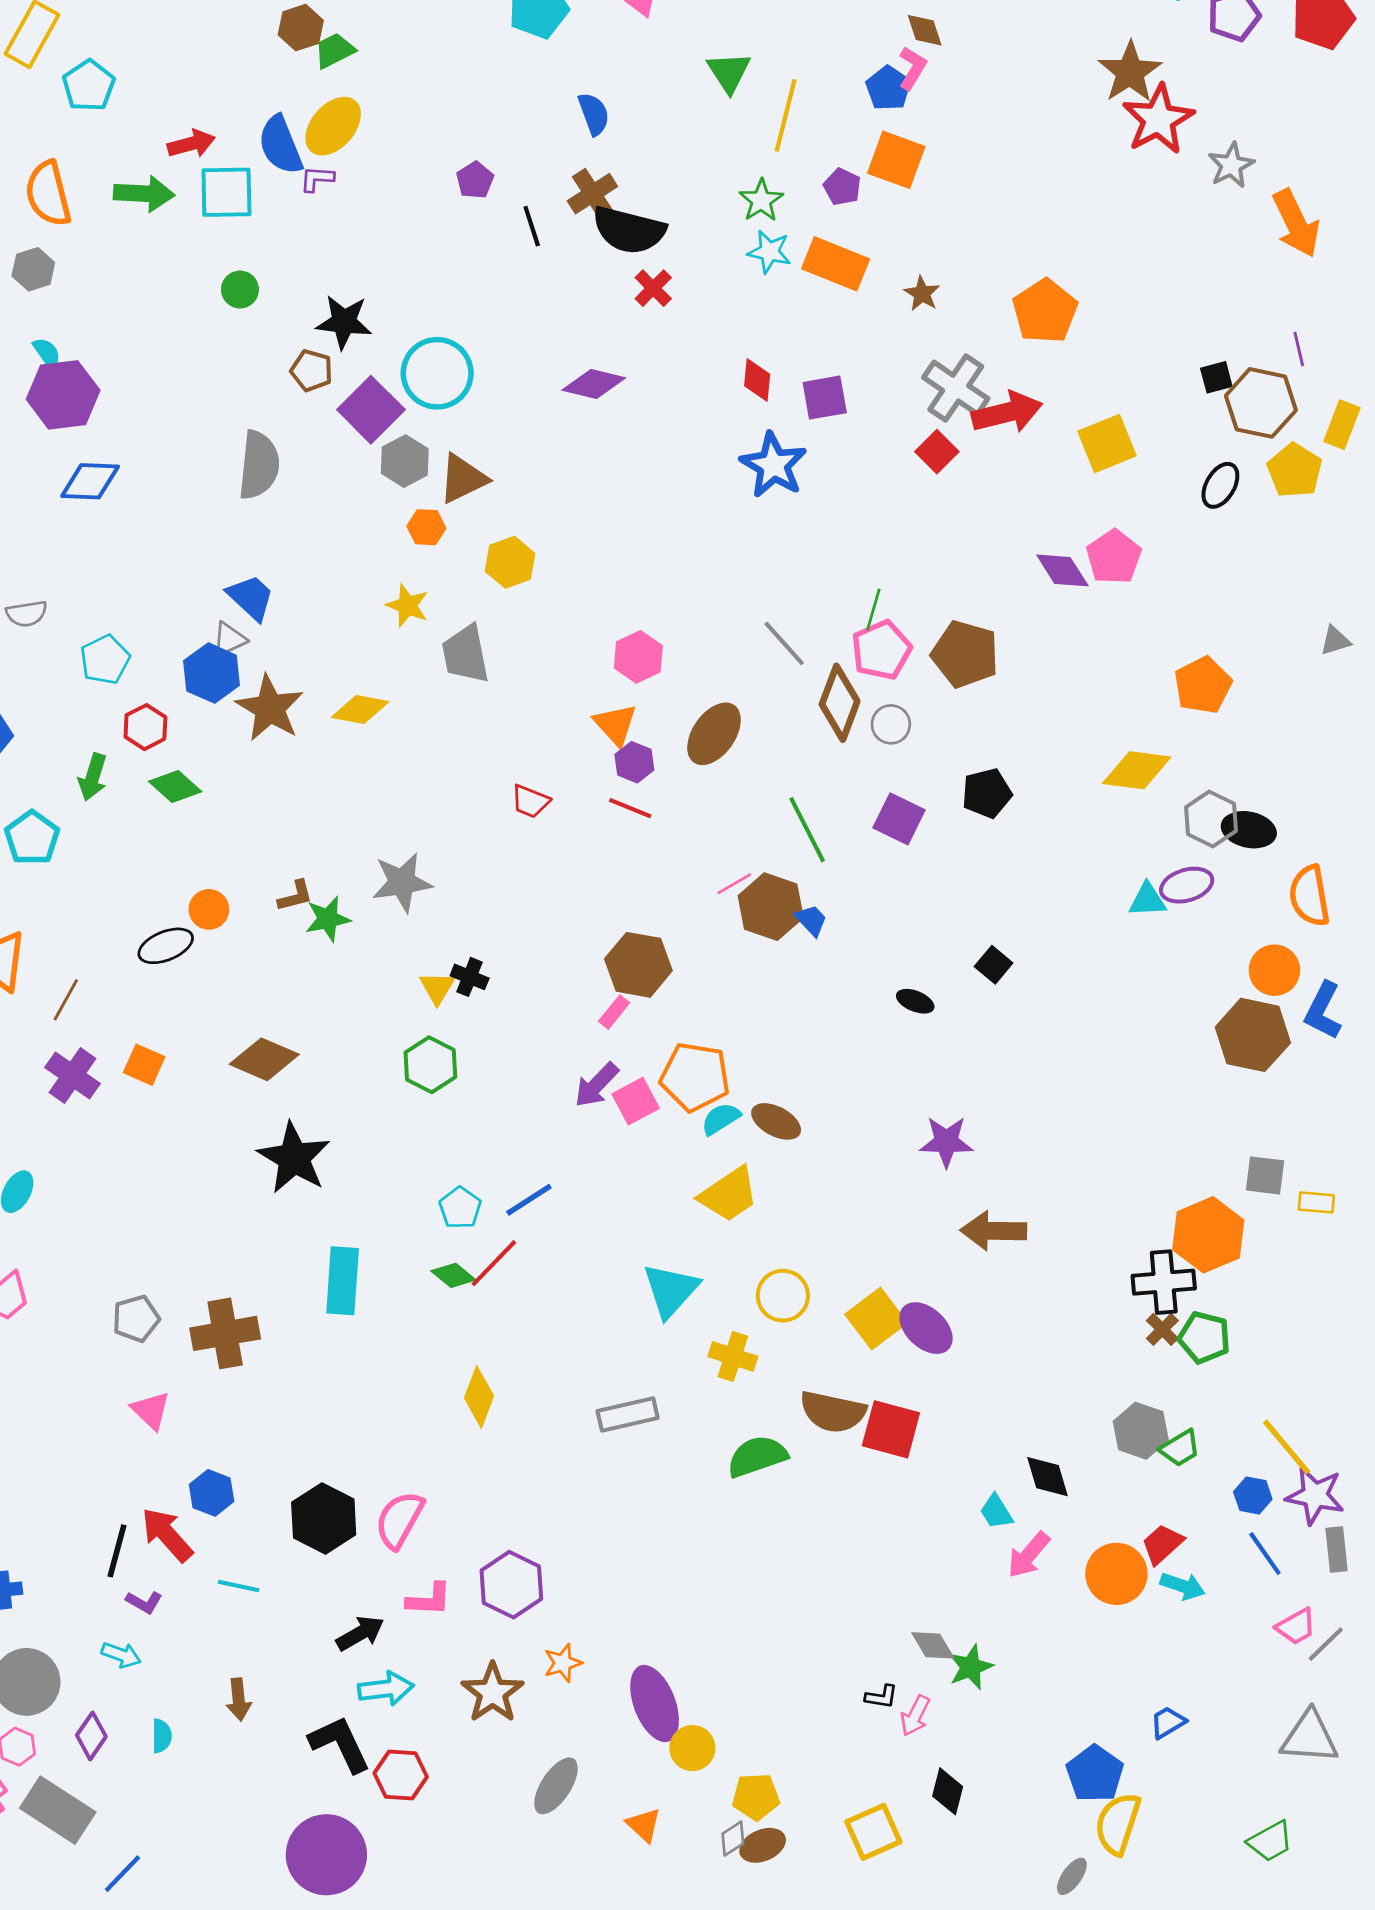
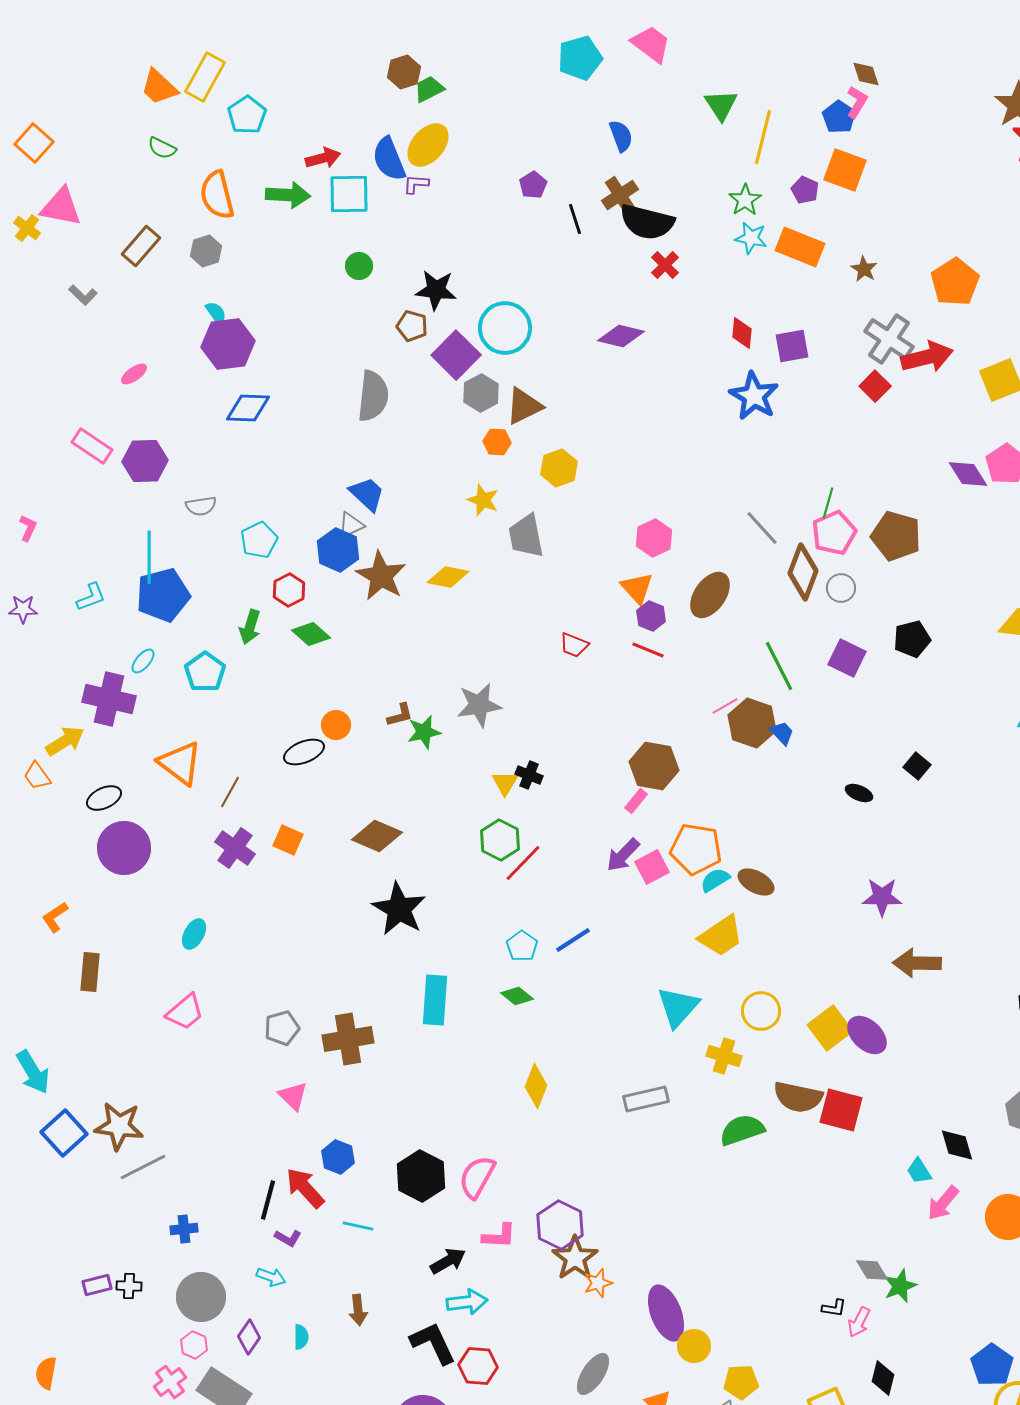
red line: (494, 1263) -> (523, 863), moved
brown star: (493, 1693) -> (575, 1258), moved

